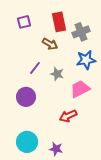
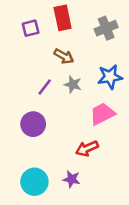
red rectangle: (59, 22) -> (63, 18), moved
gray cross: (81, 32) -> (106, 28), moved
gray star: (57, 74) -> (73, 84), moved
purple star: (56, 149) -> (72, 179), moved

